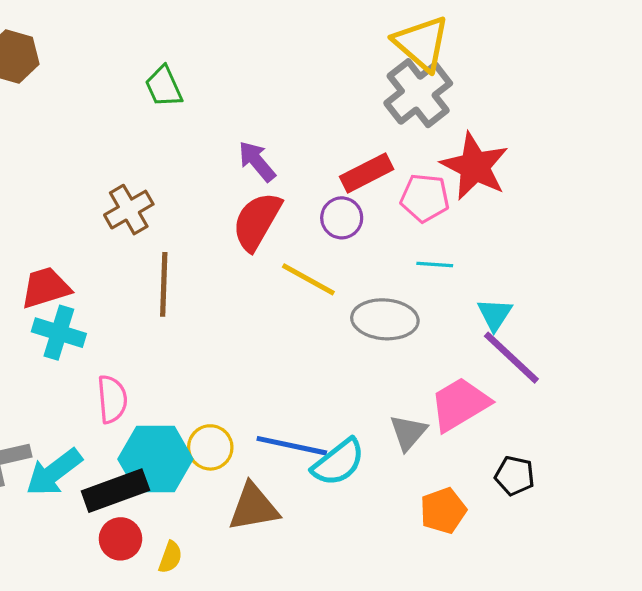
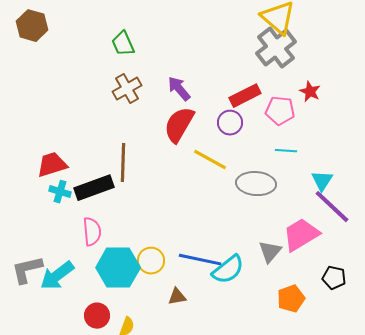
red star: (475, 166) -> (310, 92), size x0.5
brown cross: (129, 210) -> (127, 89), moved
cyan cross: (59, 333) -> (60, 192), size x0.7
black rectangle: (115, 491) -> (94, 188), moved
brown triangle: (254, 507) -> (177, 297), size x0.6

